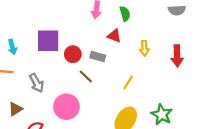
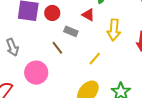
yellow arrow: (144, 48) -> (114, 30), size x1.5
red circle: (73, 54) -> (52, 13), moved

